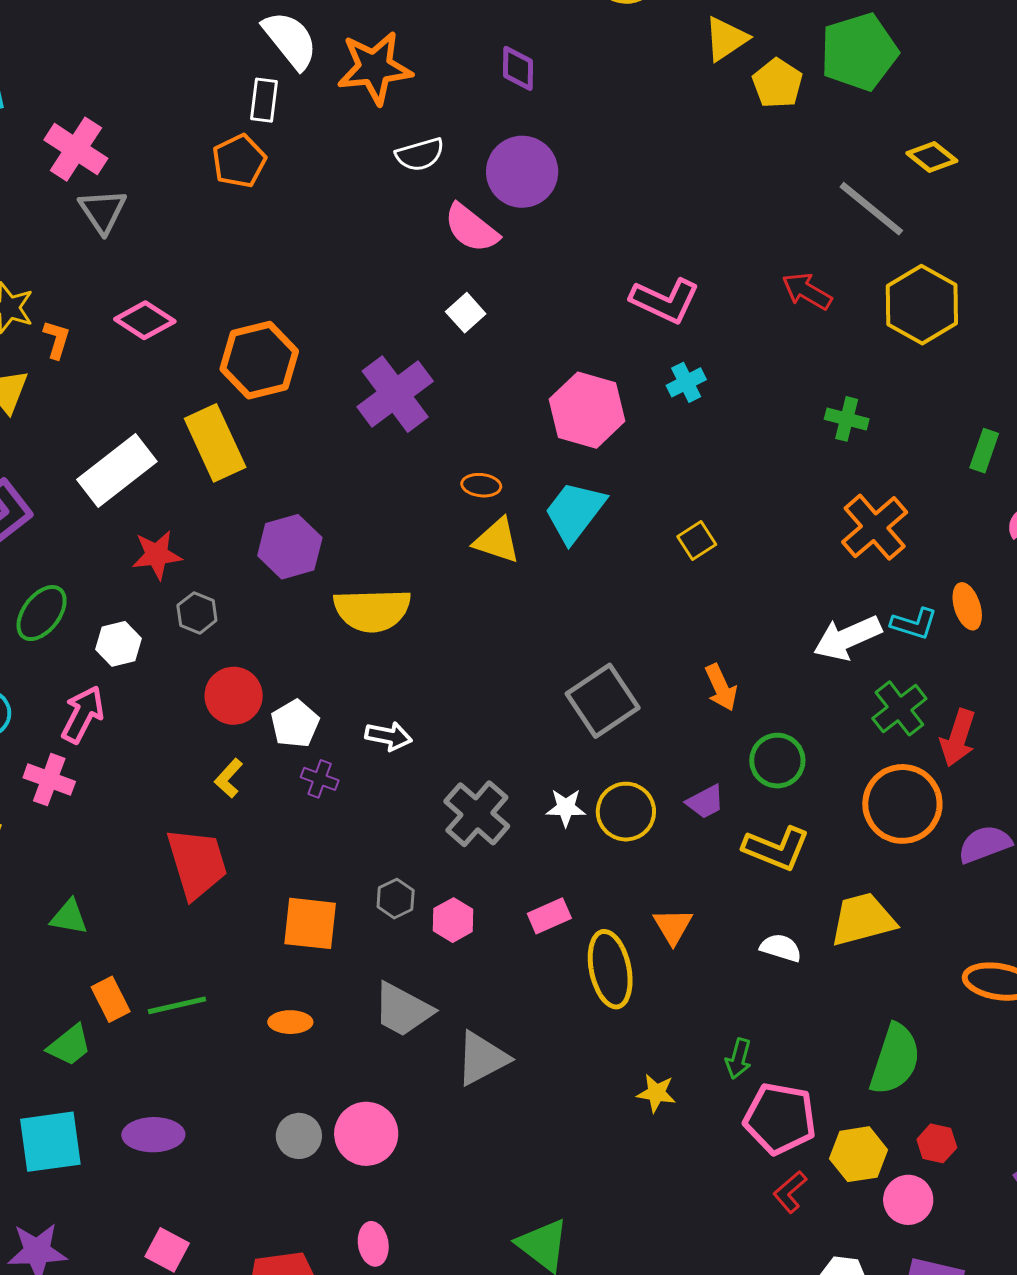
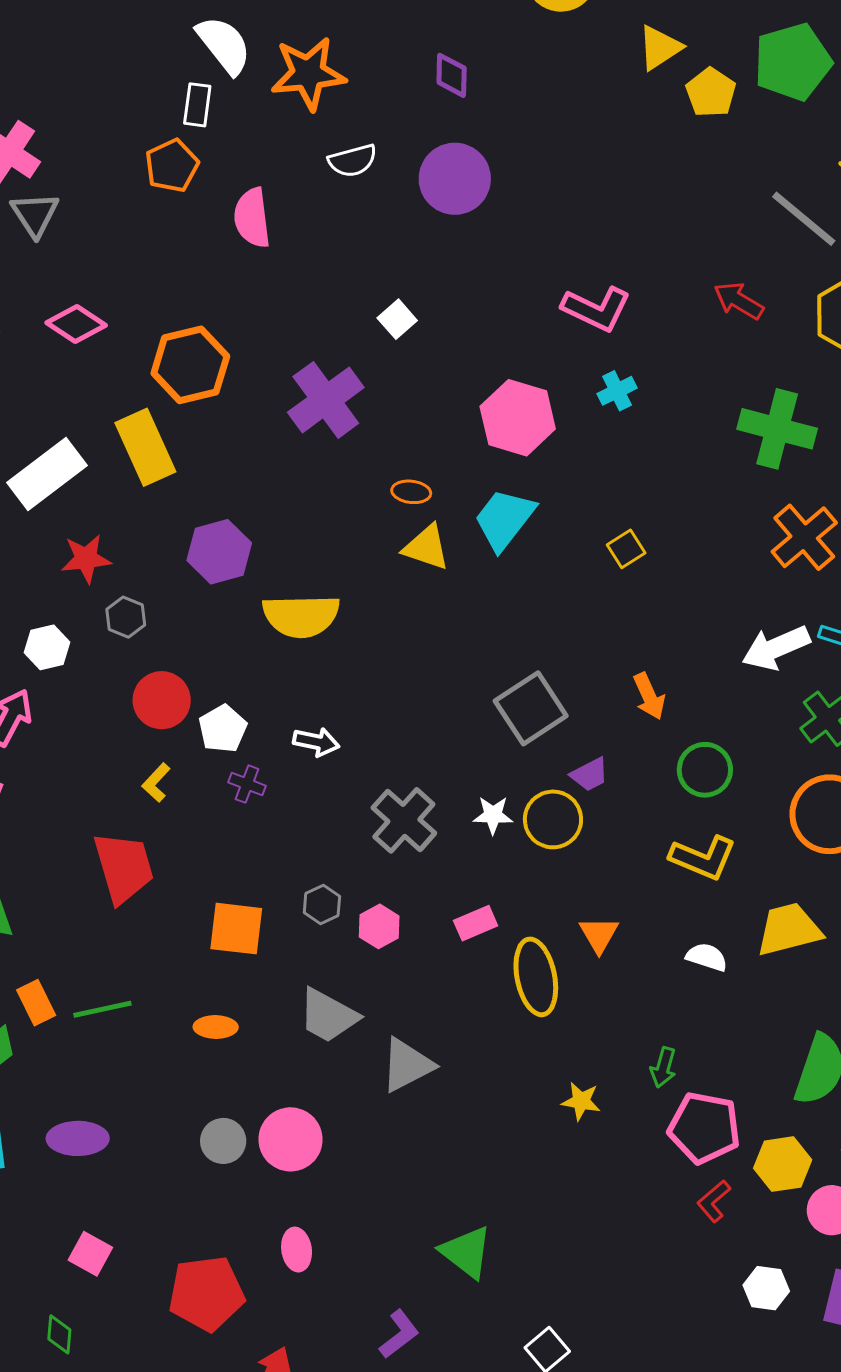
pink semicircle: (471, 228) -> (252, 218), moved, turned 44
green cross: (847, 419) -> (777, 429), size x1.8
purple trapezoid: (705, 802) -> (590, 774), moved

